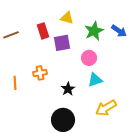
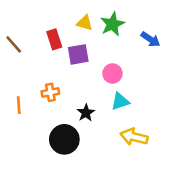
green star: (94, 31) -> (112, 24), moved
brown line: (11, 35) -> (14, 44), turned 70
yellow arrow: (106, 108) -> (134, 137), turned 45
black circle: (63, 120) -> (64, 139), moved

